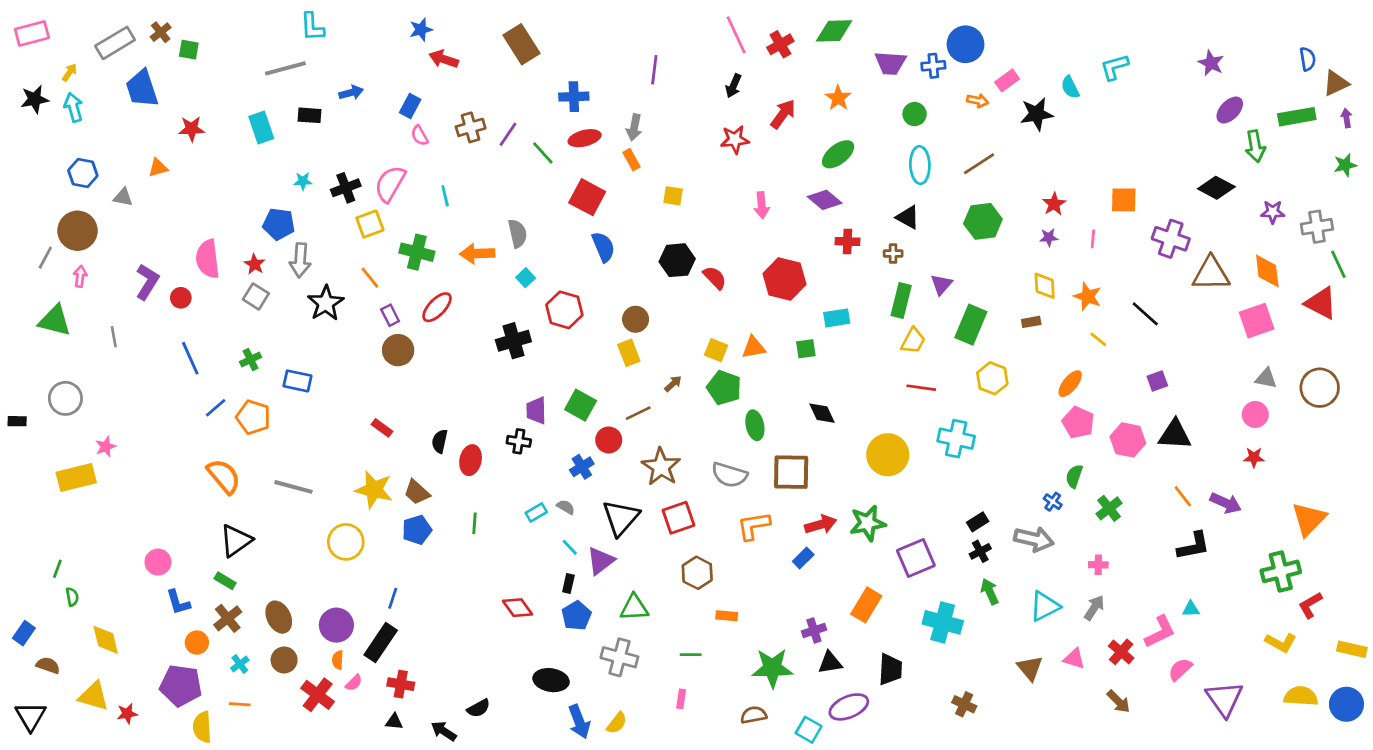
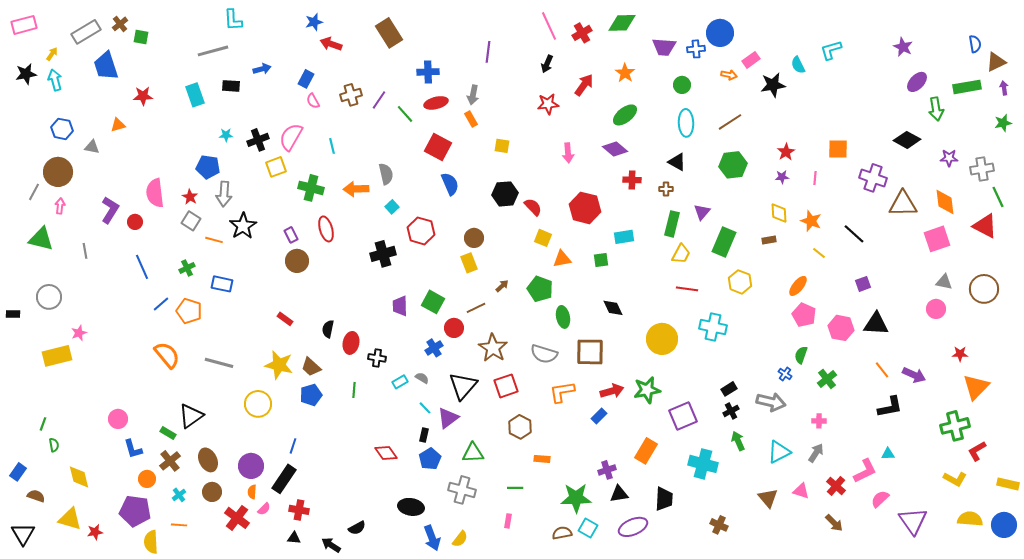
orange line: (370, 278) -> (214, 240), moved, turned -36
red ellipse: (437, 307) -> (326, 229), turned -60
yellow square: (716, 350) -> (543, 238), moved
black cross: (519, 441) -> (377, 358), moved
red star: (1254, 457) -> (960, 354), moved
black triangle: (236, 541) -> (191, 416), moved
cyan square: (809, 730) -> (588, 528), moved

